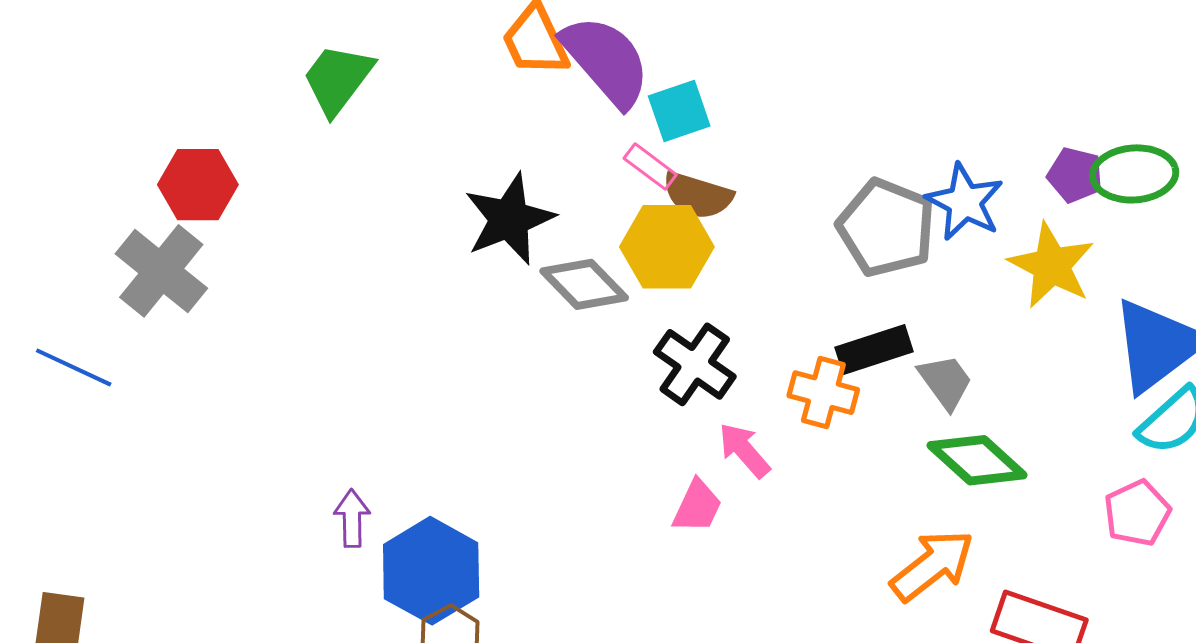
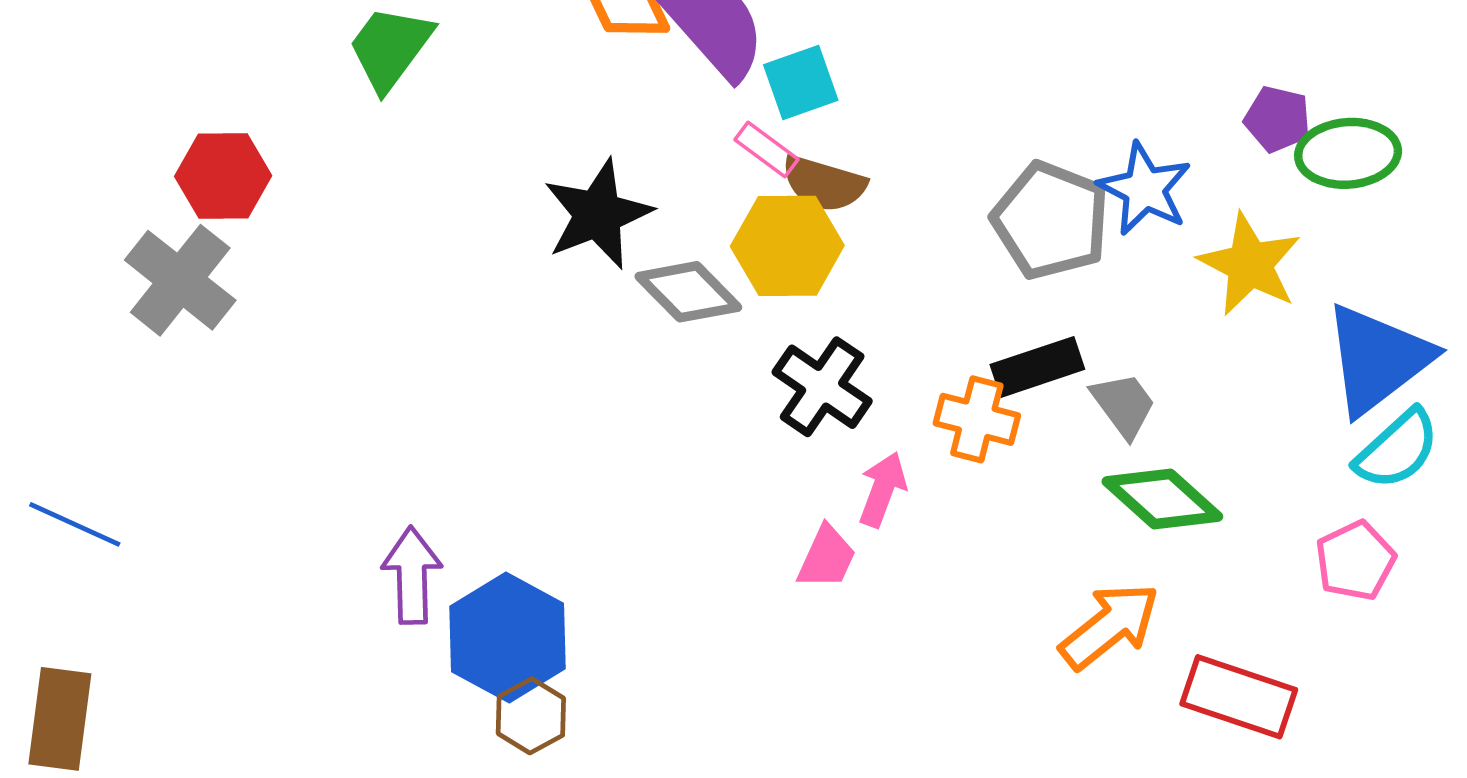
purple pentagon: (1075, 175) -> (1277, 119), moved
blue line: (74, 367) -> (75, 524), moved
pink arrow: (744, 450) -> (883, 489), turned 62
purple arrow: (352, 518) -> (412, 575), size x1.4

